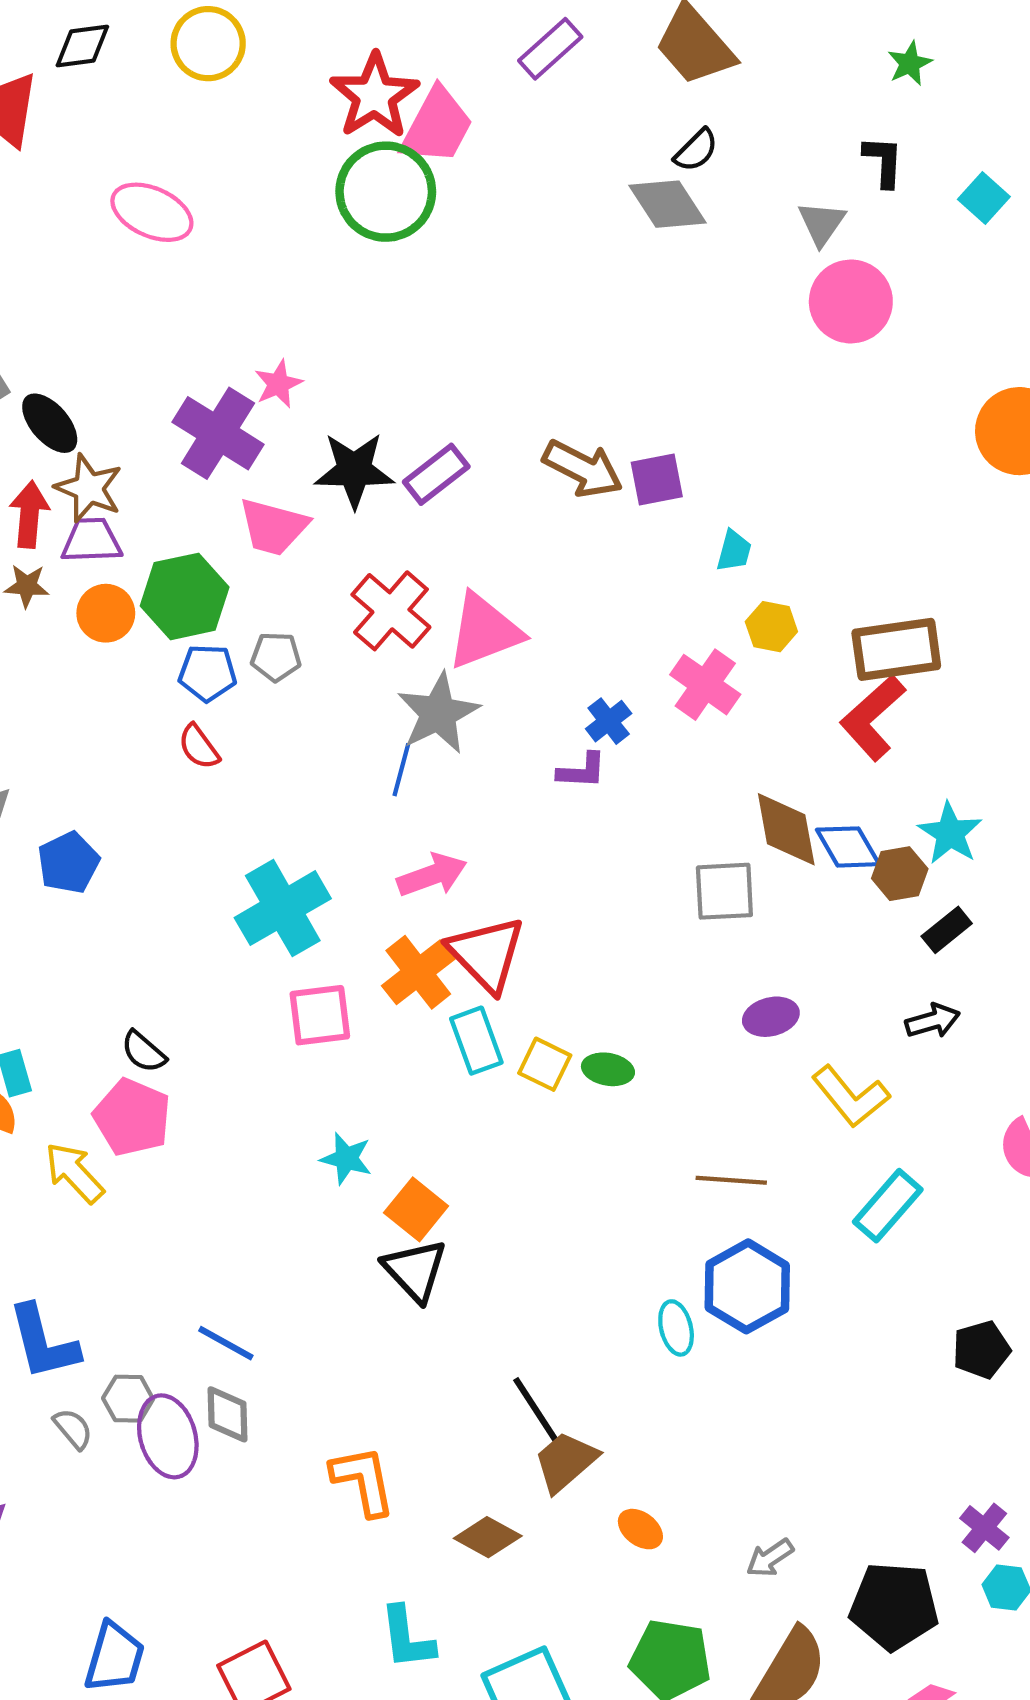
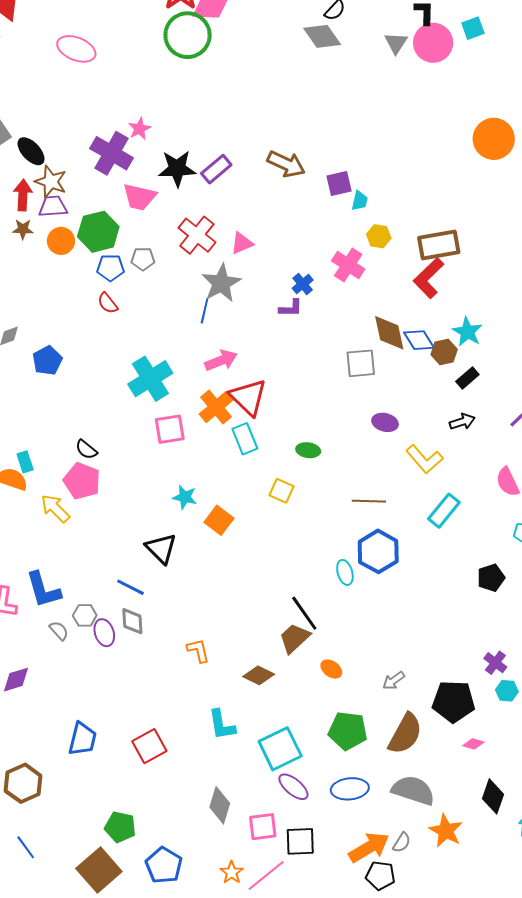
cyan square: (984, 198) -> (473, 28), turned 30
pink circle: (851, 301) -> (433, 43), moved
purple square: (657, 479) -> (339, 183), moved
pink triangle: (484, 631) -> (242, 243), size x0.6
purple ellipse: (771, 1017) -> (385, 422), turned 30
yellow square: (545, 1064) -> (282, 491), moved
black triangle: (415, 1270) -> (161, 548), moved
black line: (538, 1413) -> (304, 613), moved
purple ellipse: (168, 1436) -> (104, 633), size x0.7
orange L-shape: (363, 1481) -> (198, 651), size x0.7

